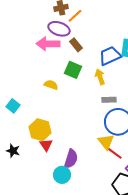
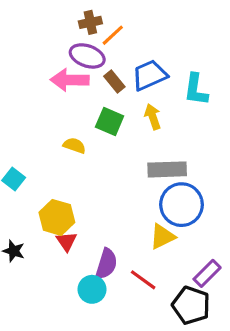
blue trapezoid: (110, 56) -> (150, 75), moved
yellow arrow: (100, 77) -> (153, 117), moved
gray rectangle: (109, 100) -> (167, 169), size x1.6
yellow triangle: (106, 142) -> (162, 237), turned 42
red line: (114, 153) -> (143, 280), moved

